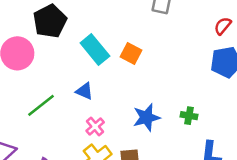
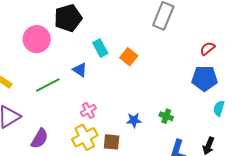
cyan rectangle: (95, 50) -> (100, 48), size x0.7
blue triangle: (84, 91) -> (80, 70), moved
blue star: (146, 117) -> (134, 120), moved, size x0.7

